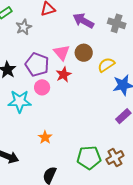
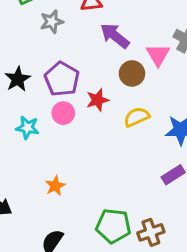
purple arrow: (83, 21) -> (115, 36), moved
pink triangle: (62, 53) -> (158, 55), moved
yellow semicircle: (106, 65) -> (137, 117), moved
cyan star: (20, 101) -> (27, 128), size x0.7

